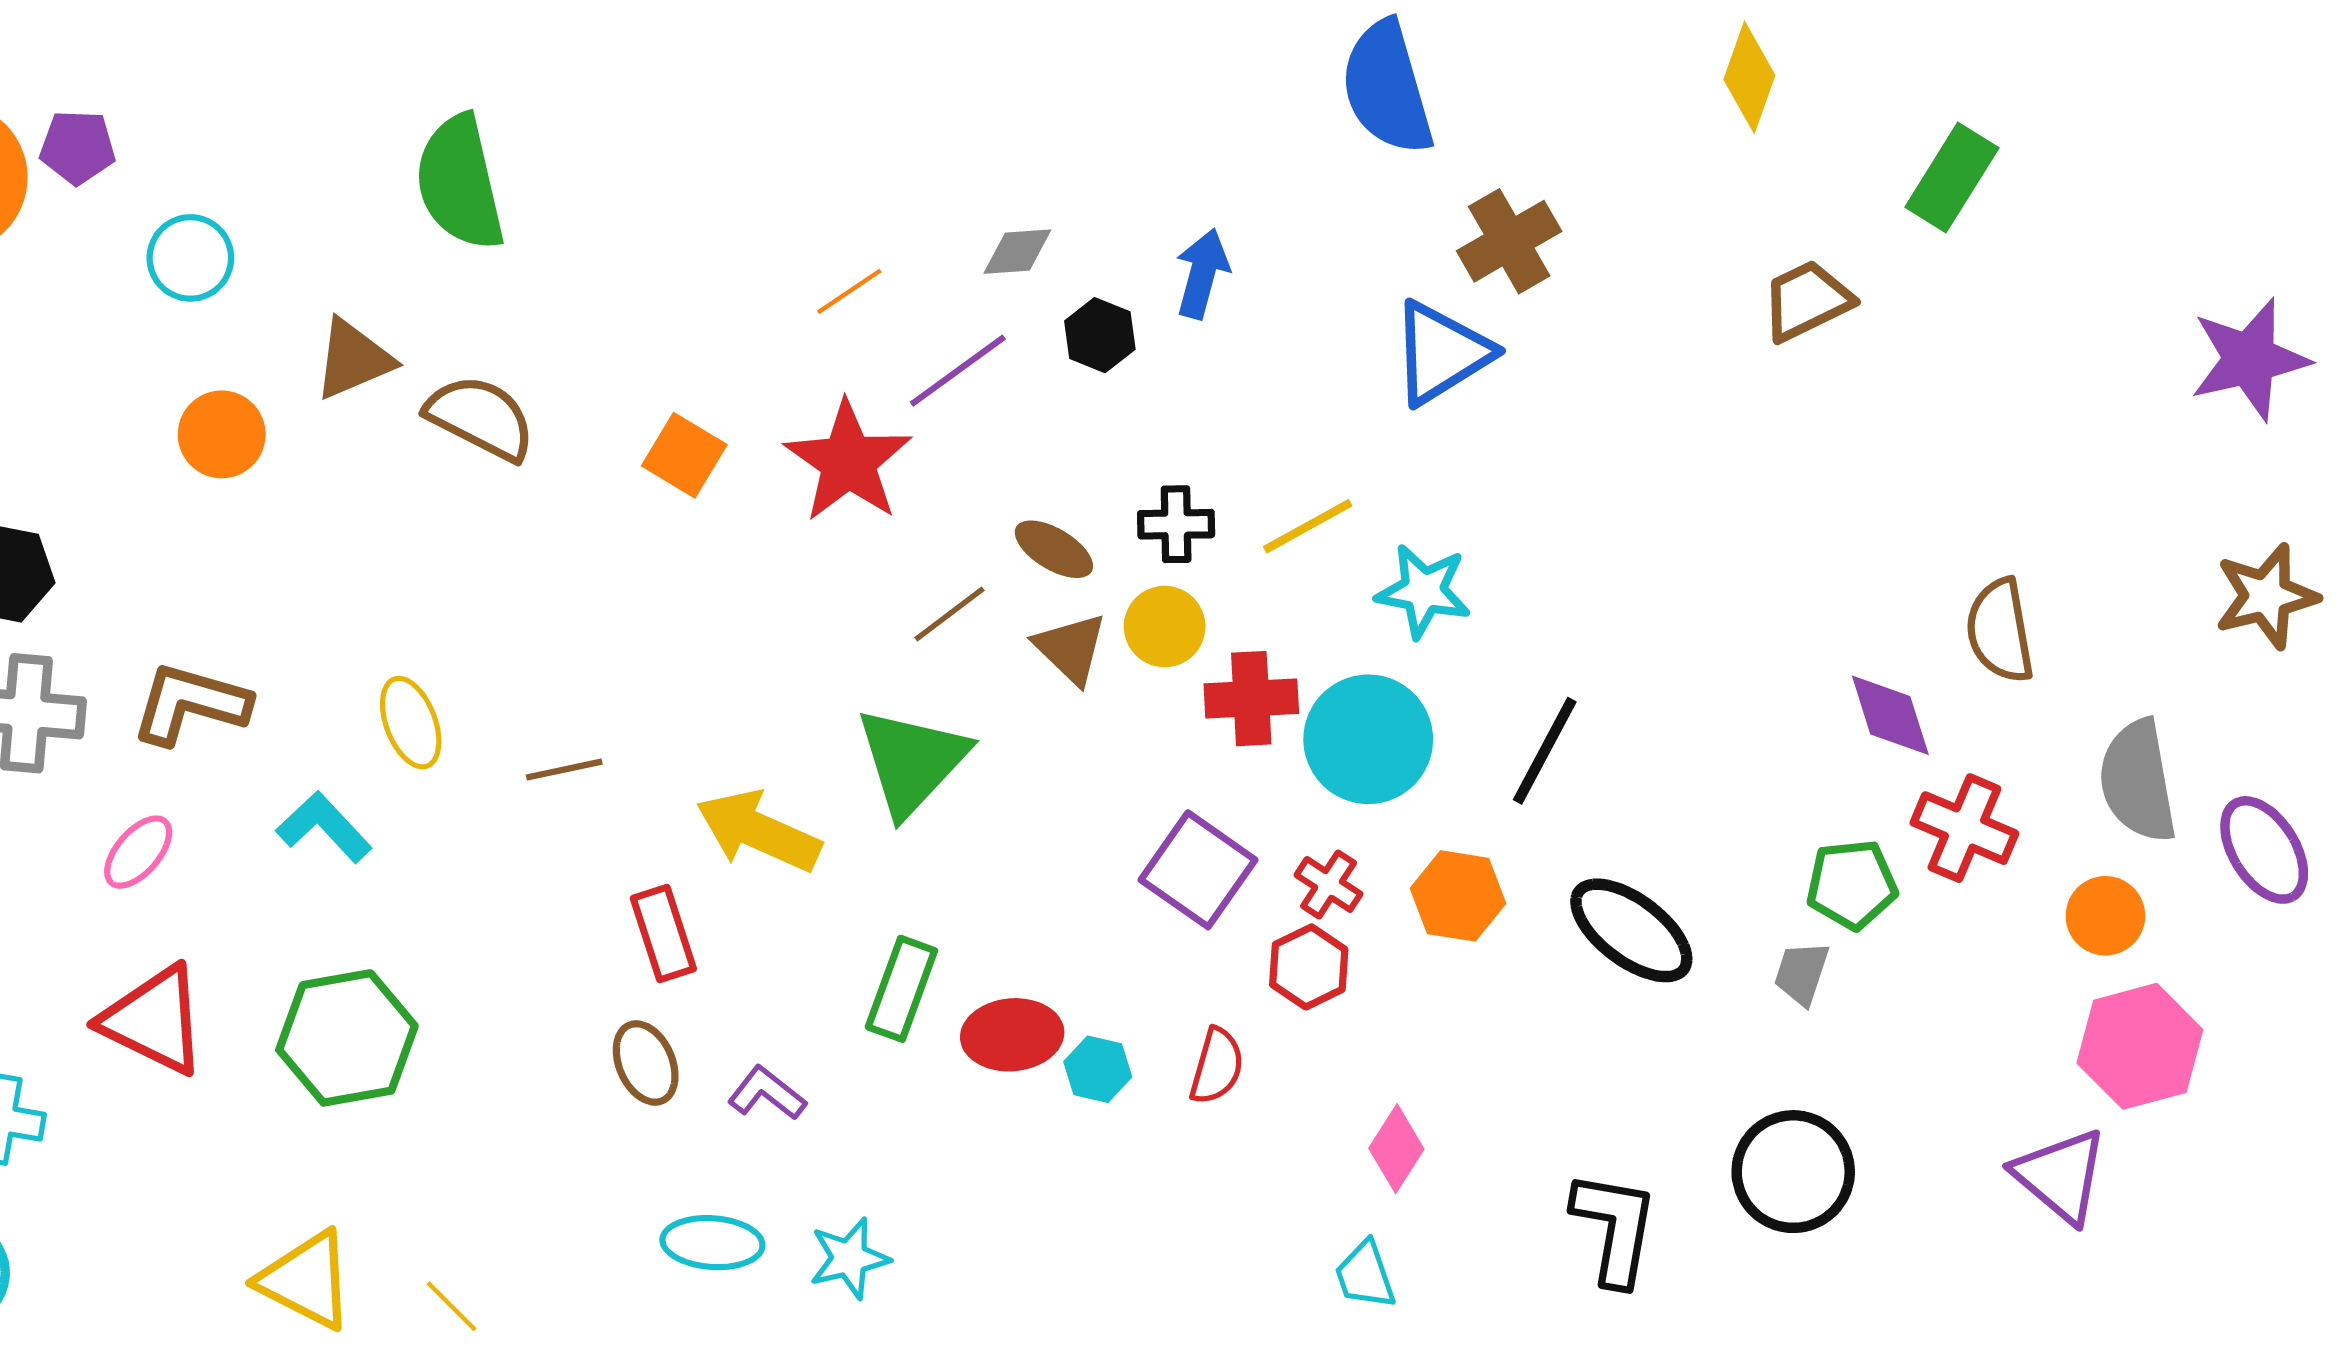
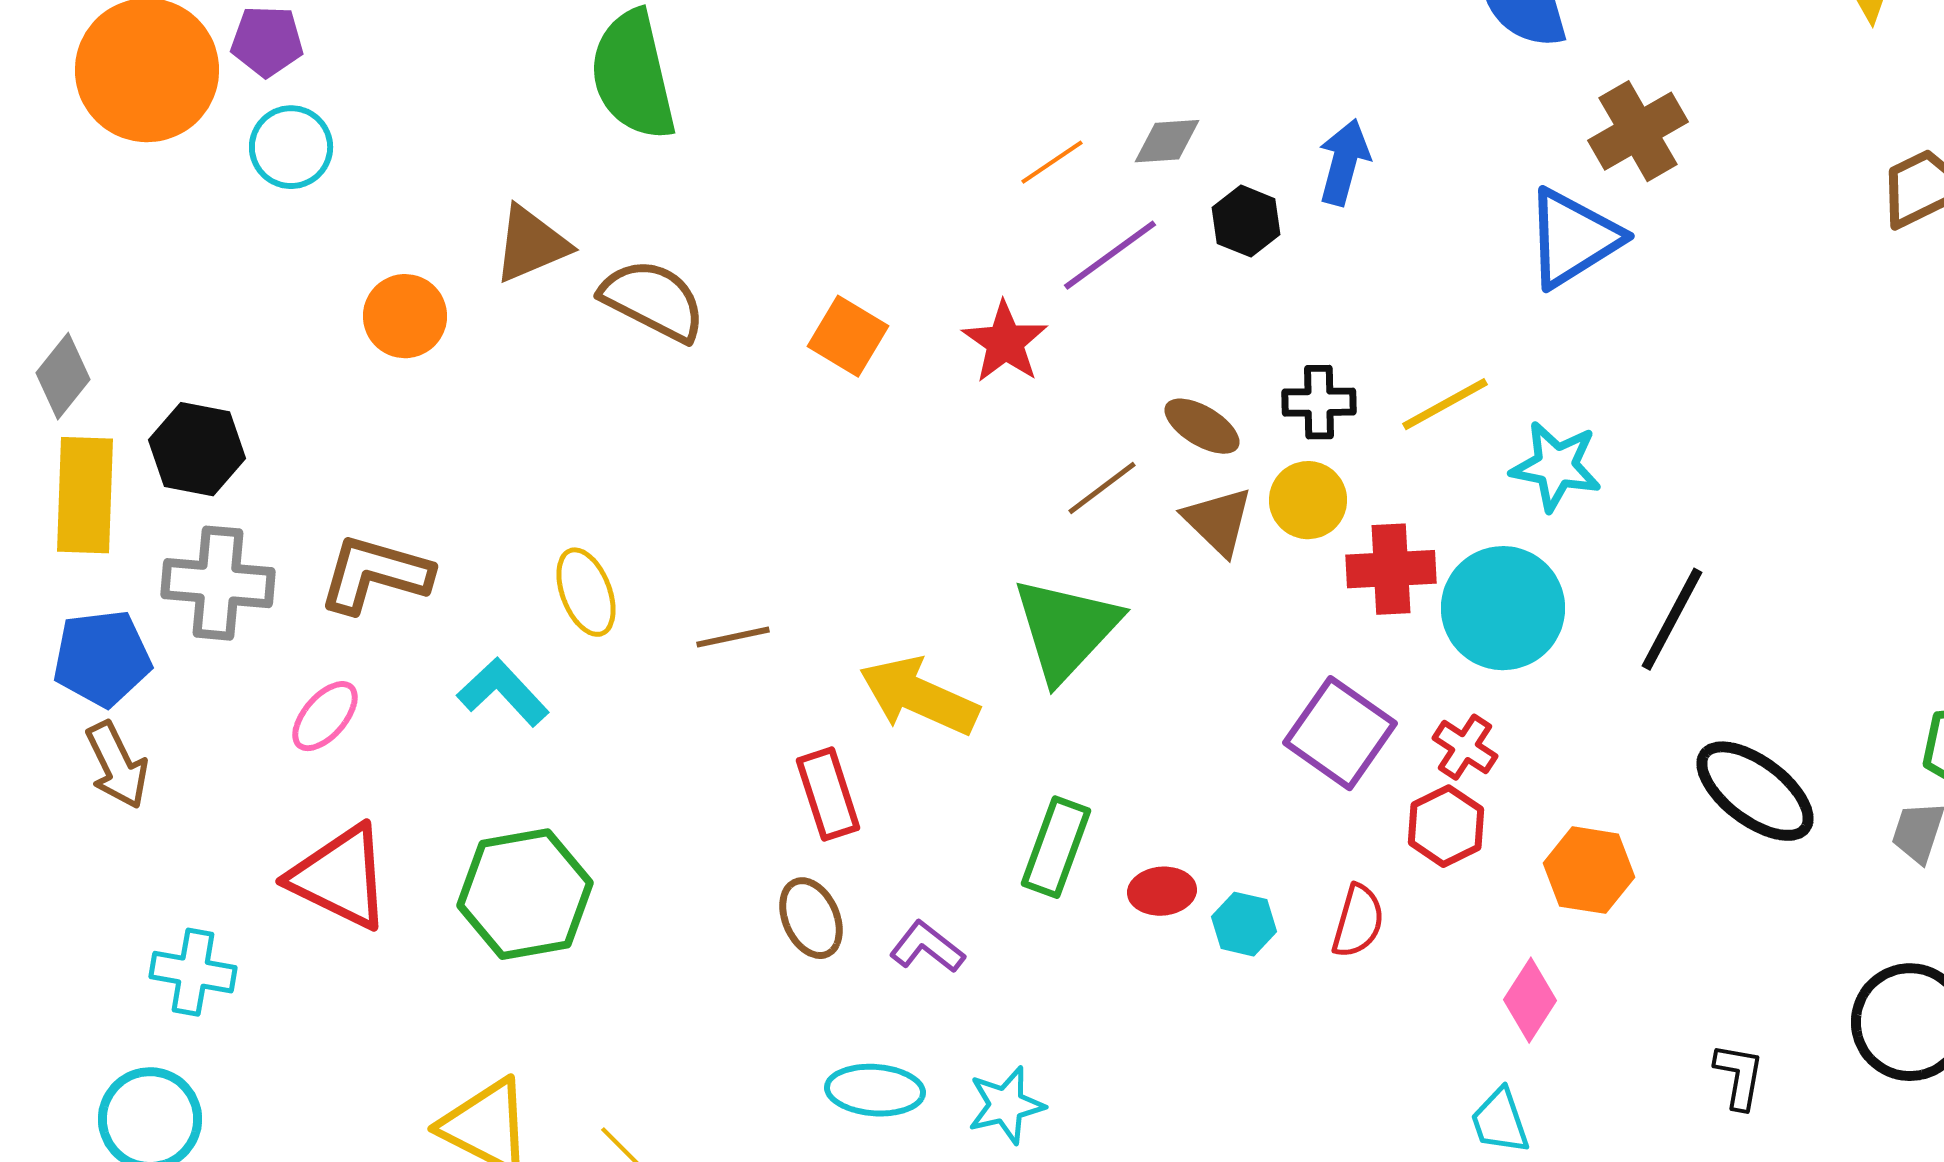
cyan circle: (190, 258) -> (291, 147), moved
orange line: (849, 291) -> (1052, 162), moved
red star: (848, 462) -> (1005, 342), size x0.7
orange hexagon: (1458, 896) -> (1589, 870), moved
red ellipse: (1012, 1035) -> (1162, 891), size x0.7
black L-shape: (1615, 1228) -> (1739, 1076), size x0.6

